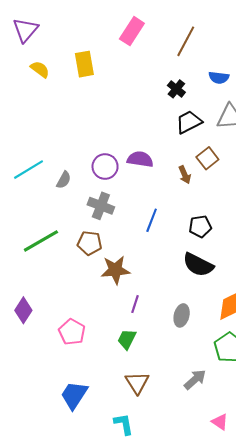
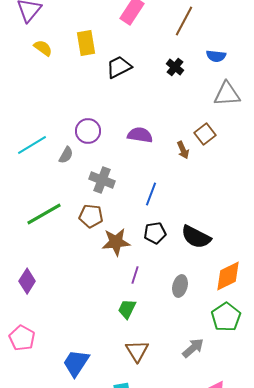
black trapezoid: (189, 122) -> (119, 67), moved
purple circle: (105, 167) -> (88, 131), moved
black pentagon: (200, 226) -> (155, 233), moved
pink pentagon: (72, 332) -> (22, 338), moved

